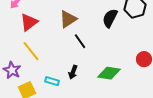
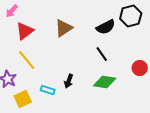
black semicircle: (110, 18) -> (106, 27), turned -144
black line: (80, 41) -> (102, 54), moved

